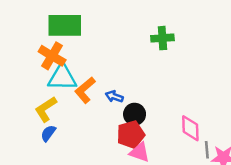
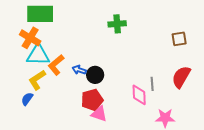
yellow L-shape: (46, 109) -> (37, 80), moved
black circle: (135, 114) -> (95, 75), moved
gray line: (207, 150) -> (152, 84), moved

